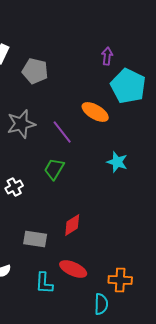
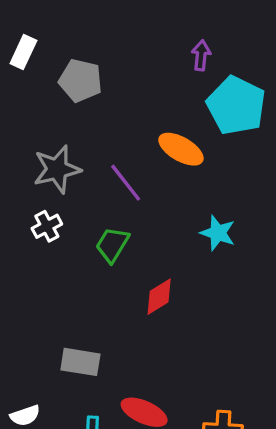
white cross: (14, 187) -> (47, 226), moved
red diamond: (72, 225) -> (159, 297), moved

